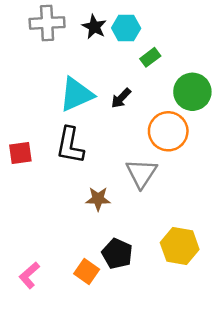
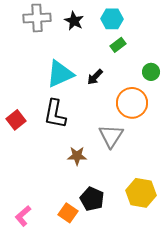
cyan hexagon: (126, 28) -> (112, 19), moved
green circle: (192, 92) -> (151, 72), size x0.6
red square: (20, 153) -> (16, 120), turned -30

